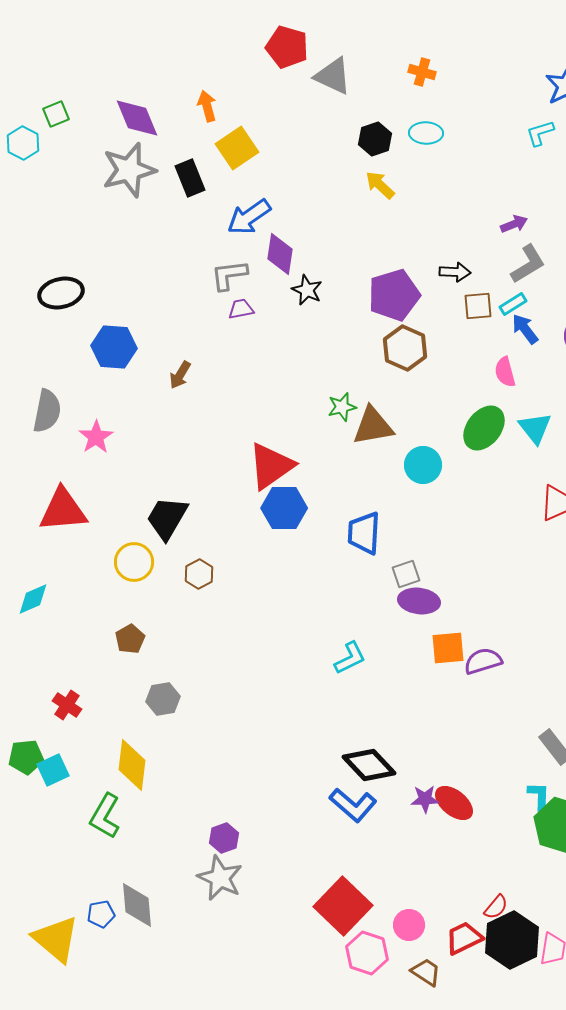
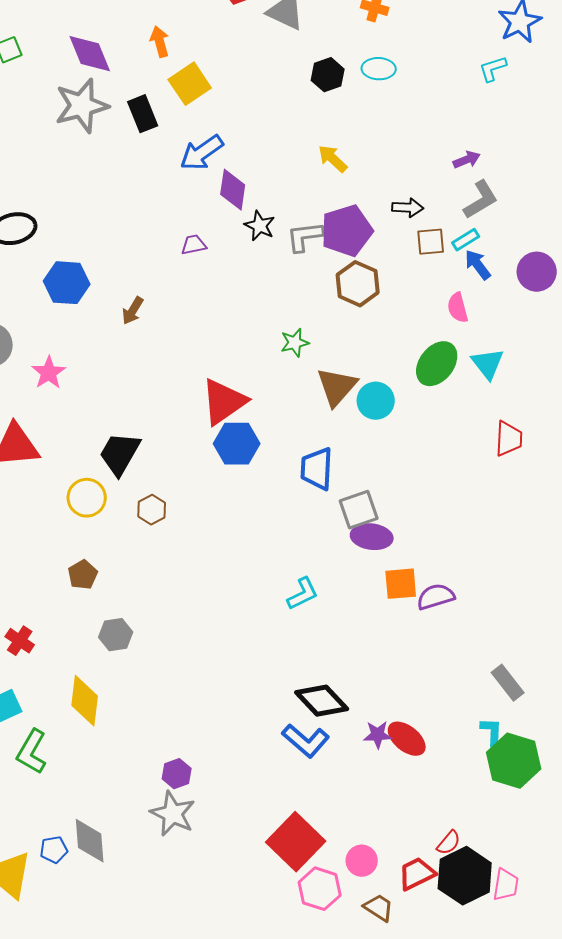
yellow arrow: (380, 185) -> (333, 159), moved
gray L-shape: (229, 275) -> (305, 237), moved
brown triangle: (373, 426) -> (337, 387), moved, turned -39
gray square: (406, 574) -> (359, 510), size x1.4
green L-shape: (105, 816) -> (32, 752), moved

